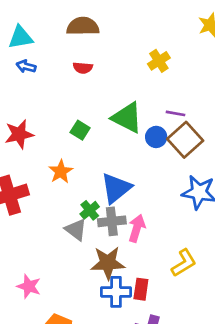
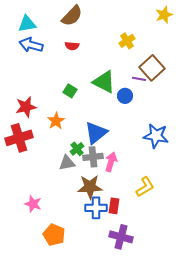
brown semicircle: (83, 26) -> (72, 16), turned 135
blue arrow: (26, 66) -> (31, 45), size x1.6
red star: (19, 134) -> (26, 107), moved
brown square: (185, 140) -> (152, 68), moved
gray triangle: (76, 230) -> (67, 163), turned -48

